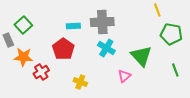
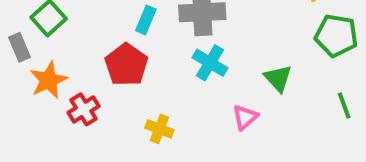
cyan rectangle: (73, 26) -> (146, 20), turned -64
green triangle: (141, 56) -> (278, 78), size x0.7
orange star: (23, 57) -> (49, 80), turned -30

